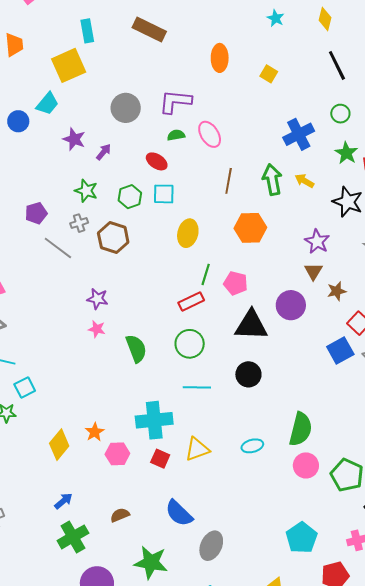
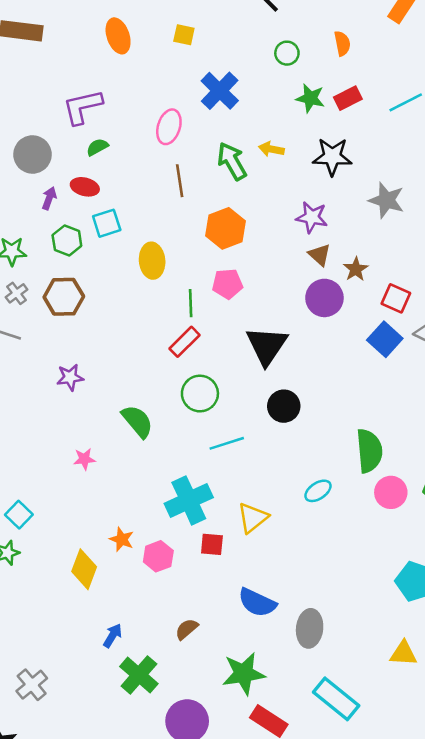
gray circle: (126, 108) -> (32, 155), moved
pink ellipse: (210, 134) -> (169, 127), moved, turned 68
blue cross: (299, 134) -> (220, 91), moved
purple arrow: (104, 152) -> (49, 198), moved
pink pentagon: (236, 283) -> (227, 284), moved
purple circle: (291, 305) -> (324, 298), moved
black triangle: (251, 325) -> (267, 346), turned -39
pink star: (97, 329) -> (84, 459), moved

